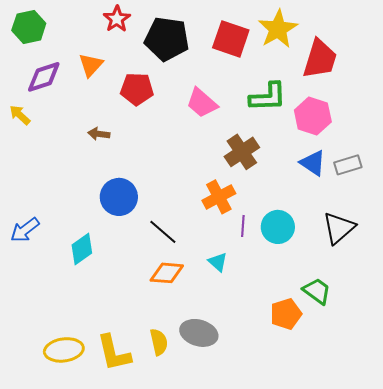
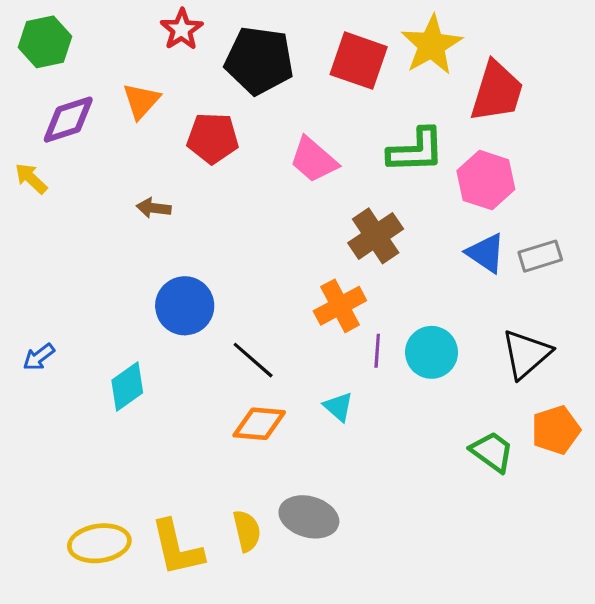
blue arrow: (25, 230) -> (39, 357), size x0.7
orange pentagon: (286, 314) -> (556, 430), moved

